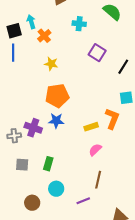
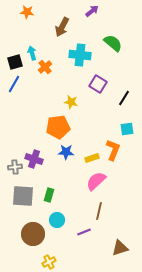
cyan cross: (79, 24) -> (80, 55), size x1.5
blue line: (13, 53) -> (14, 84), turned 30
yellow star: (51, 64) -> (71, 102), moved
blue star: (56, 121) -> (66, 152), moved
pink semicircle: (95, 150) -> (96, 181), size x1.5
gray square: (22, 165) -> (23, 196), size x1.6
brown circle: (32, 203) -> (33, 234), size x1.5

